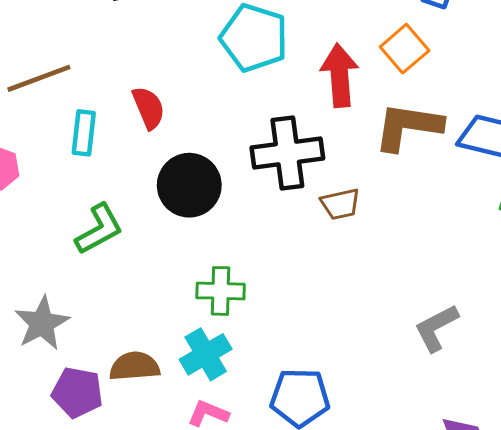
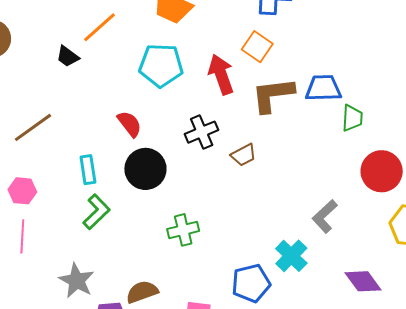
red semicircle: (149, 108) -> (129, 124), moved
cyan rectangle: (84, 133) -> (88, 170), moved
black cross: (287, 153) -> (202, 132), size x0.7
cyan cross: (206, 354) -> (291, 256), moved

